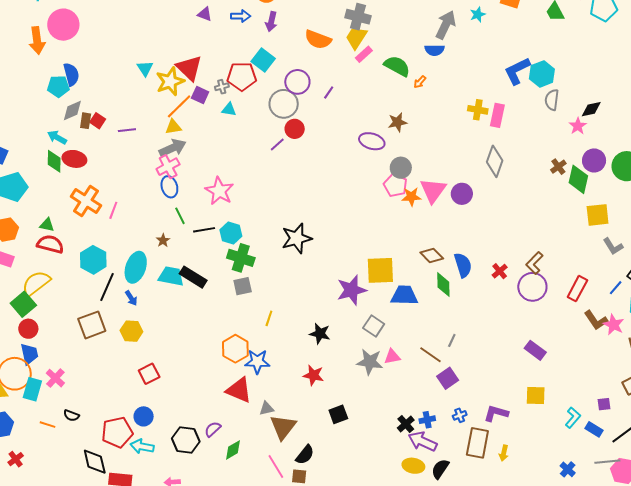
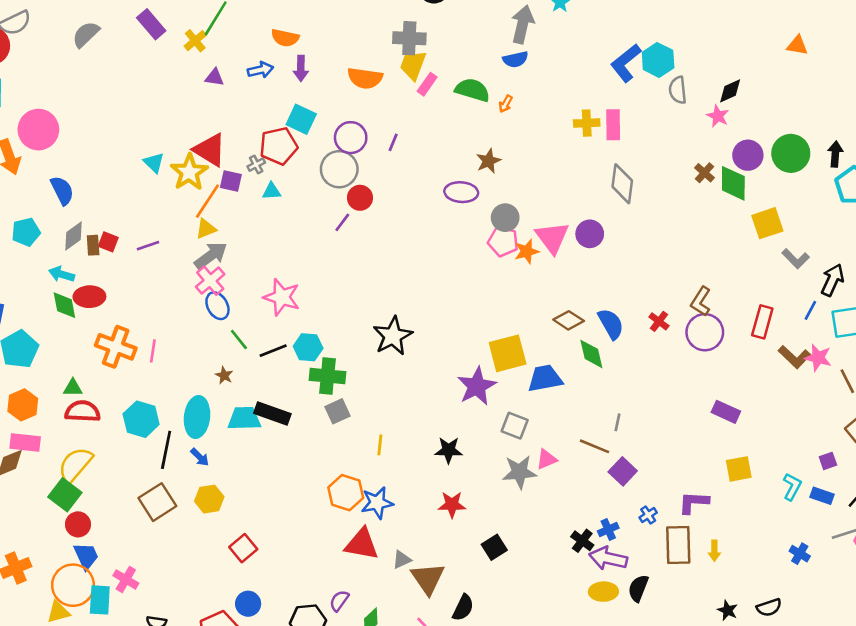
cyan pentagon: (58, 86) -> (26, 232), moved

